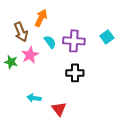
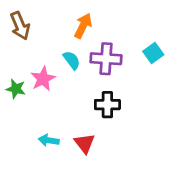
orange arrow: (41, 18) -> (83, 26), moved
brown arrow: (21, 32) -> (20, 26), moved
red triangle: (59, 109) -> (85, 143), moved

